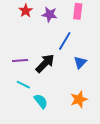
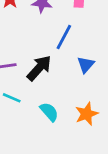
cyan semicircle: (41, 101) -> (49, 112), moved

